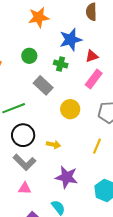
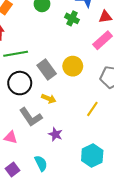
gray rectangle: (43, 85) -> (47, 69), moved
gray L-shape: (24, 162) -> (31, 117), moved
purple star: (67, 177) -> (55, 134), size x0.6

